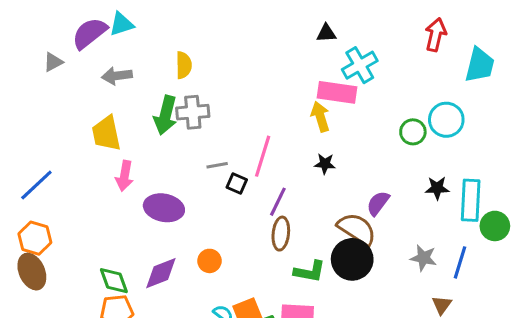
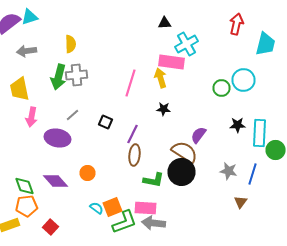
pink line: (263, 156) -> (130, 83), moved
gray line: (217, 165) -> (72, 115), moved, turned -32
purple diamond: (161, 273) -> (56, 181), turned 70

